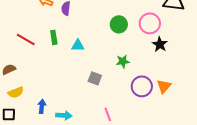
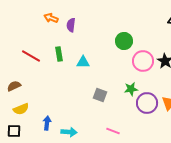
pink circle: (150, 23) -> (143, 61), moved
green star: (123, 61) -> (131, 89), moved
pink line: (108, 114) -> (113, 131), turned -48

